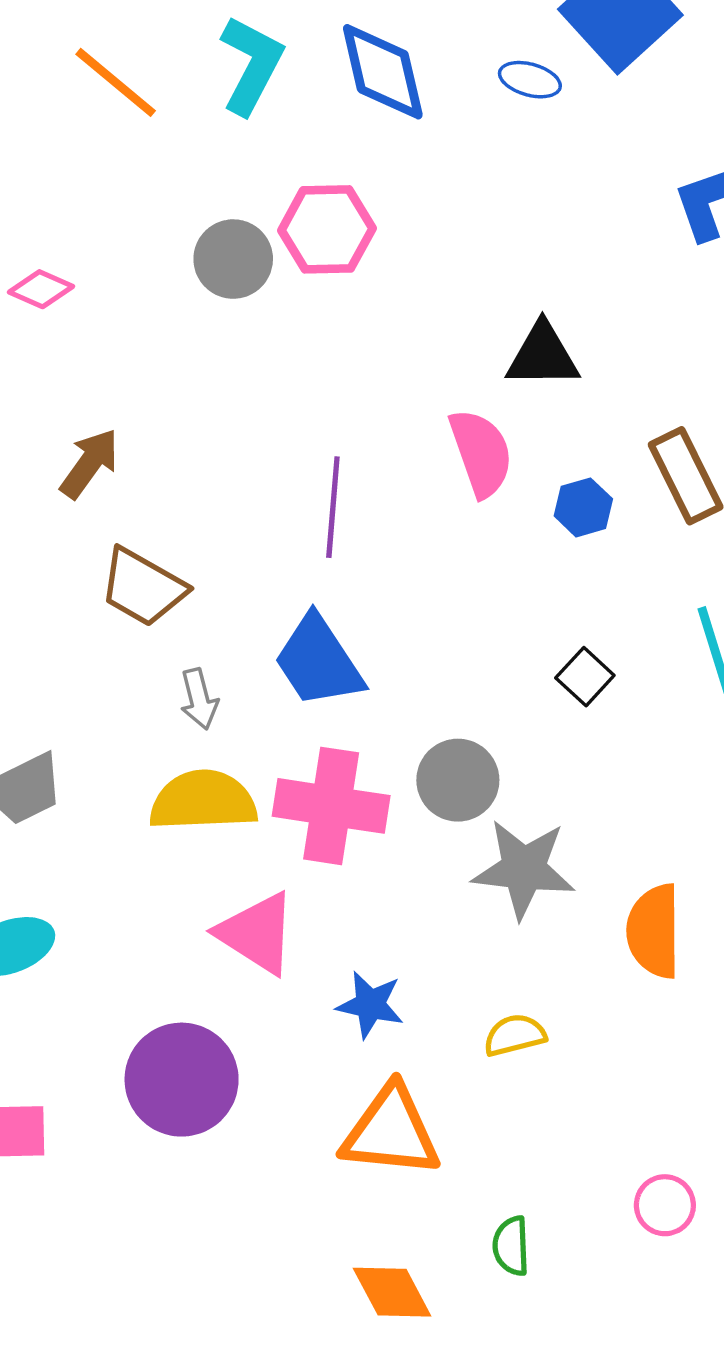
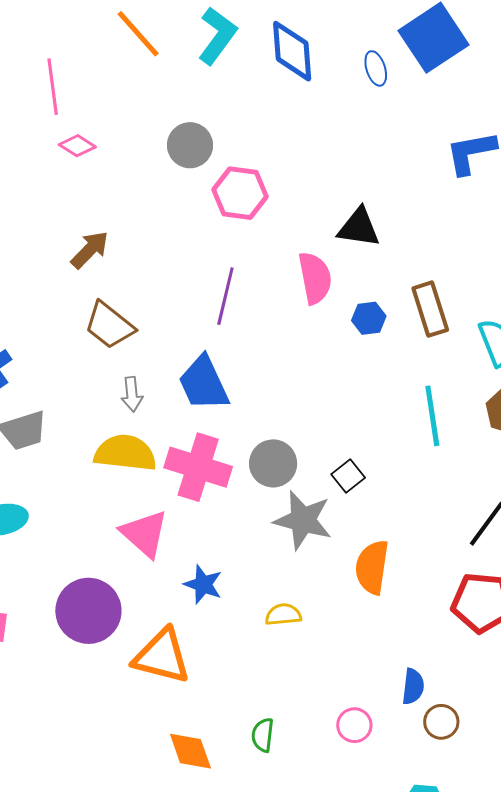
blue ellipse: (530, 80) -> (376, 68), turned 48
pink hexagon: (327, 229) -> (240, 193), moved
black square: (585, 677) -> (348, 476), moved
orange triangle: (391, 1132) -> (162, 656), moved

